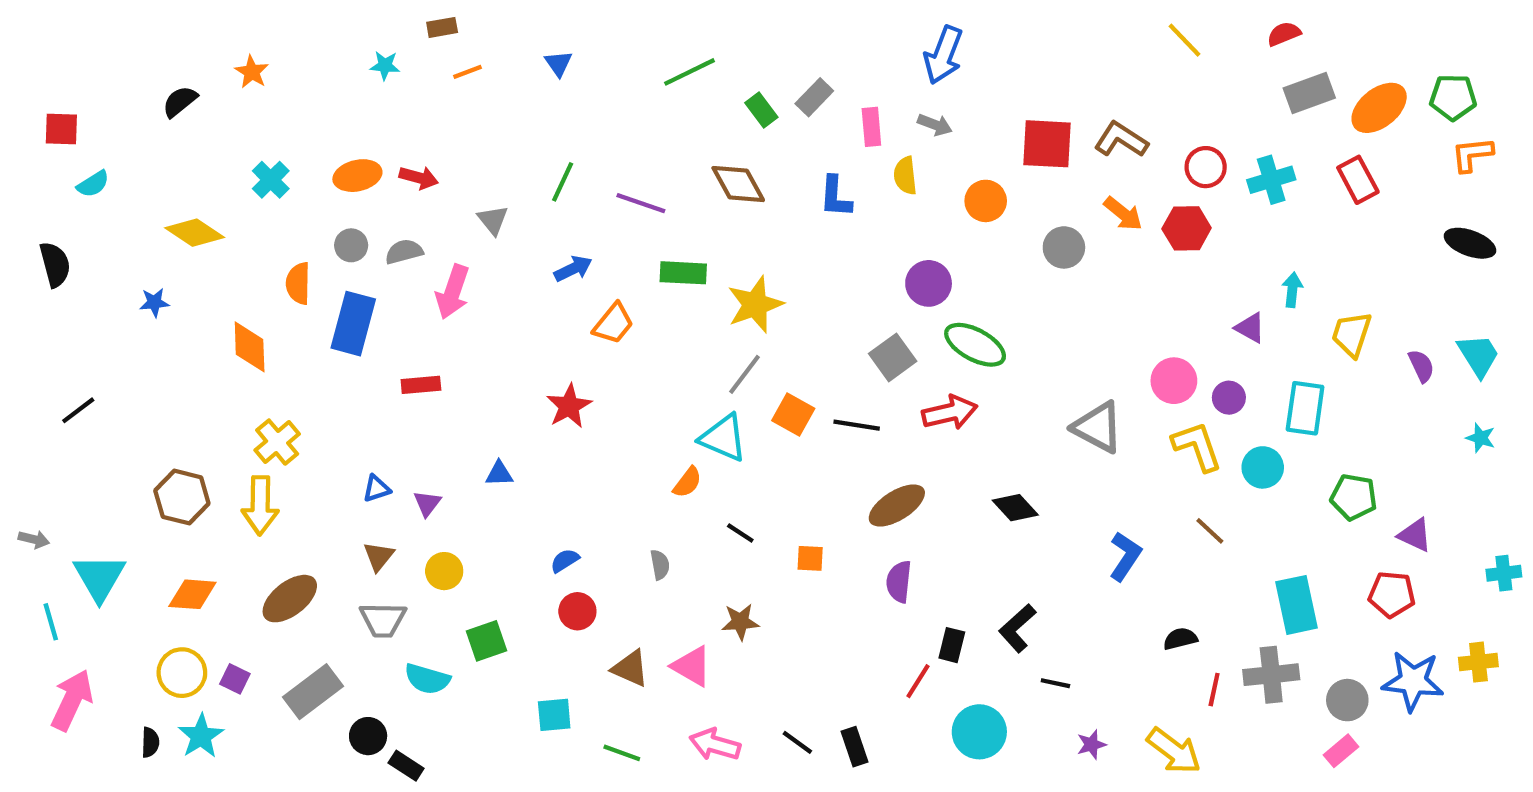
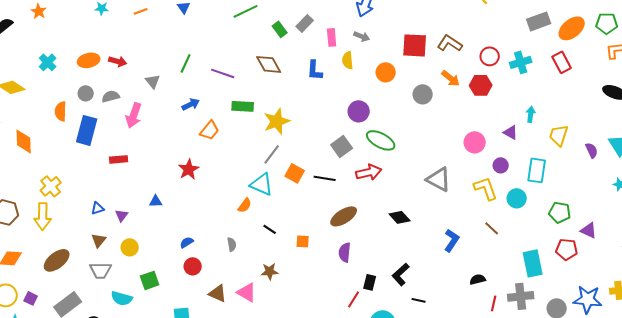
orange diamond: (250, 347) -> (24, 141), moved
pink circle: (1174, 381) -> (475, 142), moved
red pentagon: (1392, 594) -> (567, 249), moved

